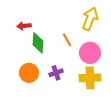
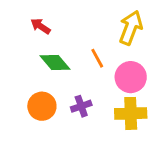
red arrow: (24, 26) -> (40, 26), moved, turned 40
green diamond: (38, 43) -> (55, 63), turned -45

